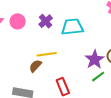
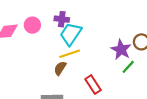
purple cross: (46, 21) -> (62, 19), turned -32
cyan trapezoid: (72, 27) -> (71, 34), moved, turned -40

